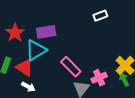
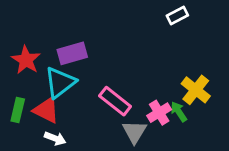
white rectangle: (100, 16) -> (177, 16), moved
green arrow: (124, 79) -> (179, 112), moved

